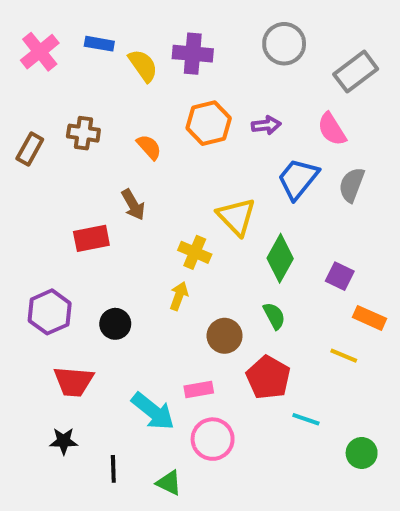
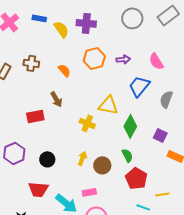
gray rectangle: (356, 72) -> (168, 15), moved
gray semicircle: (352, 185) -> (166, 99), moved
yellow triangle: (236, 217) -> (108, 105), turned -35
yellow arrow: (179, 296) -> (82, 158), moved
yellow line: (344, 356) -> (162, 194), moved, turned -32
red pentagon: (268, 377) -> (136, 178), moved
red trapezoid: (74, 381) -> (38, 189), moved

